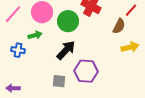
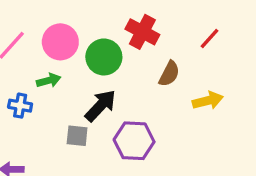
brown semicircle: (119, 26) -> (169, 74), moved
gray square: (59, 81) -> (77, 136), moved

